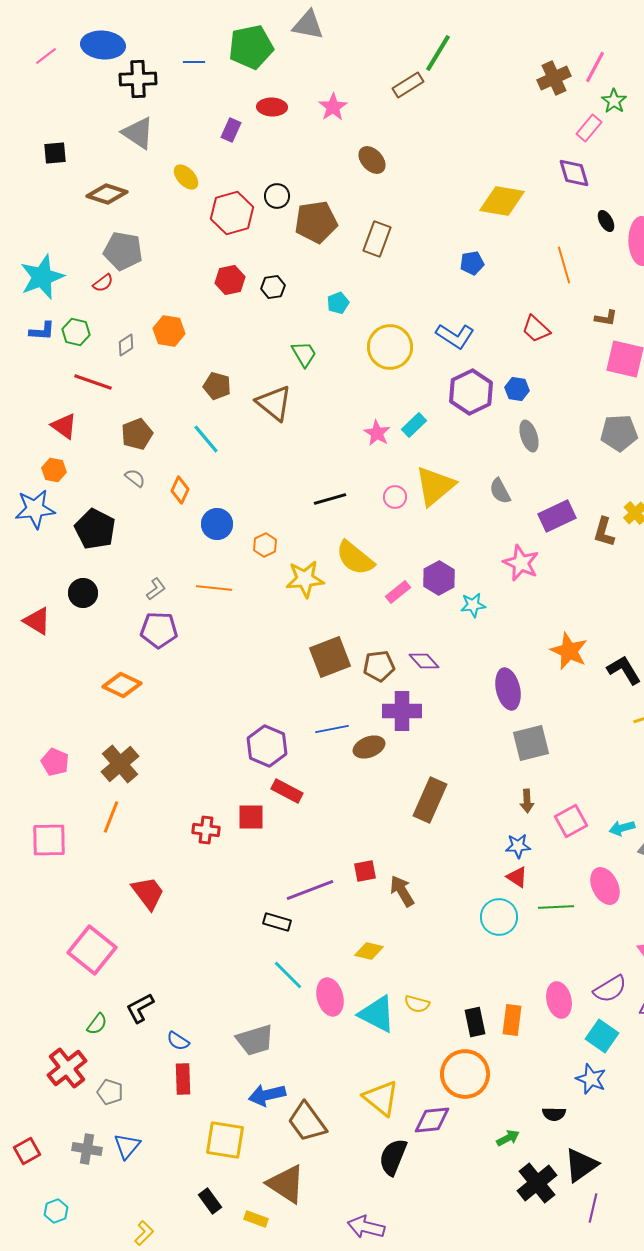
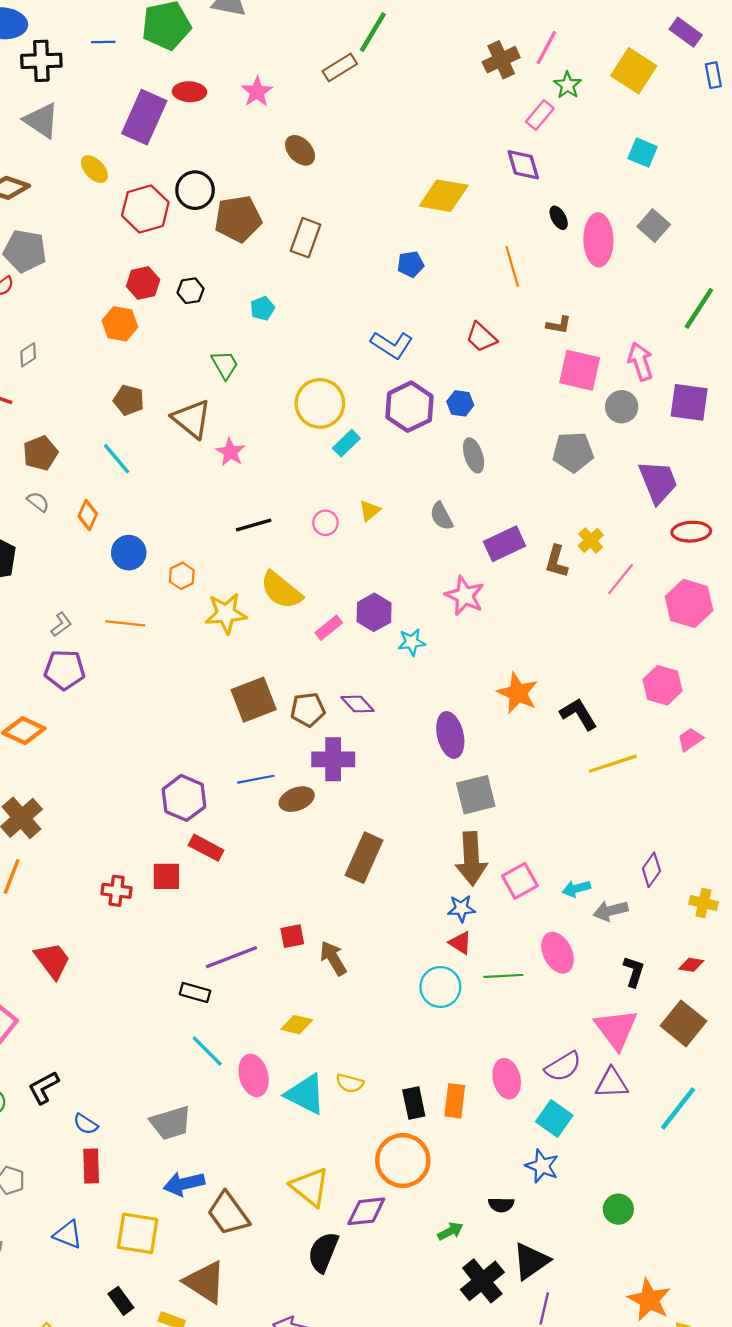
purple rectangle: (231, 130) -> (144, 117), size x2.0
black circle: (277, 196) -> (195, 190), size x1.4
orange hexagon: (169, 331) -> (120, 324), moved
yellow circle: (390, 347) -> (320, 403), moved
pink star: (377, 433) -> (230, 452), moved
yellow triangle: (435, 486) -> (370, 511), size x0.5
brown arrow: (527, 801) -> (471, 859), size x2.0
blue triangle: (127, 1146) -> (68, 1235), moved, turned -48

